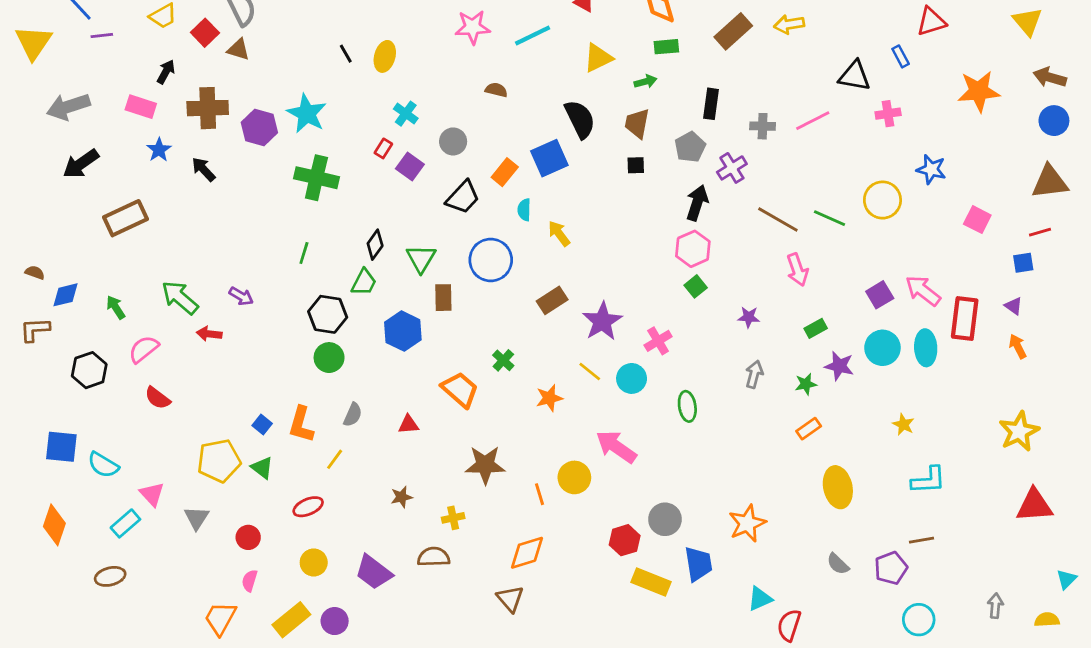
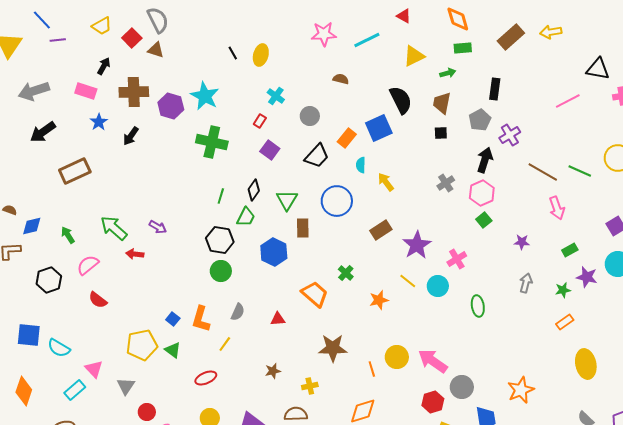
gray cross: (763, 126) -> (446, 183), moved, turned -36
purple square: (410, 167) -> (270, 150), moved
black arrow: (204, 169) -> (131, 136), turned -102
green line: (304, 253) -> (221, 196), moved
pink arrow: (616, 447) -> (433, 361), moved
red circle: (248, 537) -> (147, 412), moved

